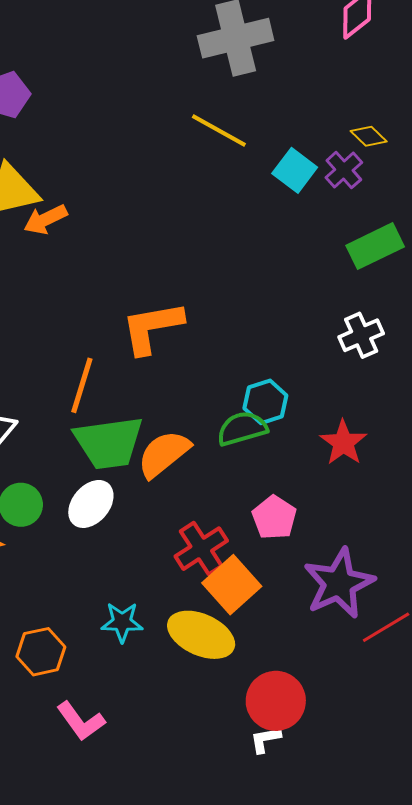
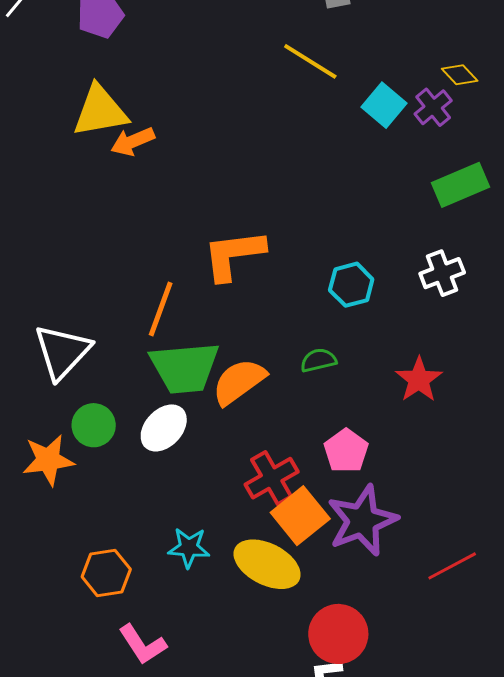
cyan hexagon: (265, 402) -> (351, 285), moved
green semicircle: (242, 429) -> (319, 360), size x0.7
purple star: (339, 583) -> (362, 521), moved

